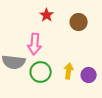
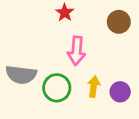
brown circle: (79, 22) -> (119, 22), moved
pink arrow: (35, 44) -> (77, 51), moved

